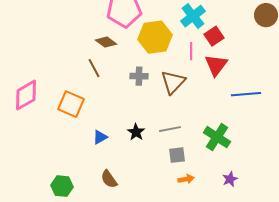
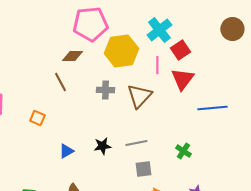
brown diamond: (106, 42) -> (72, 56), turned -35
orange square: (71, 104) -> (37, 118), size x0.6
black star: (136, 132) -> (102, 146), turned 30
green cross: (217, 137) -> (183, 151), size x0.6

